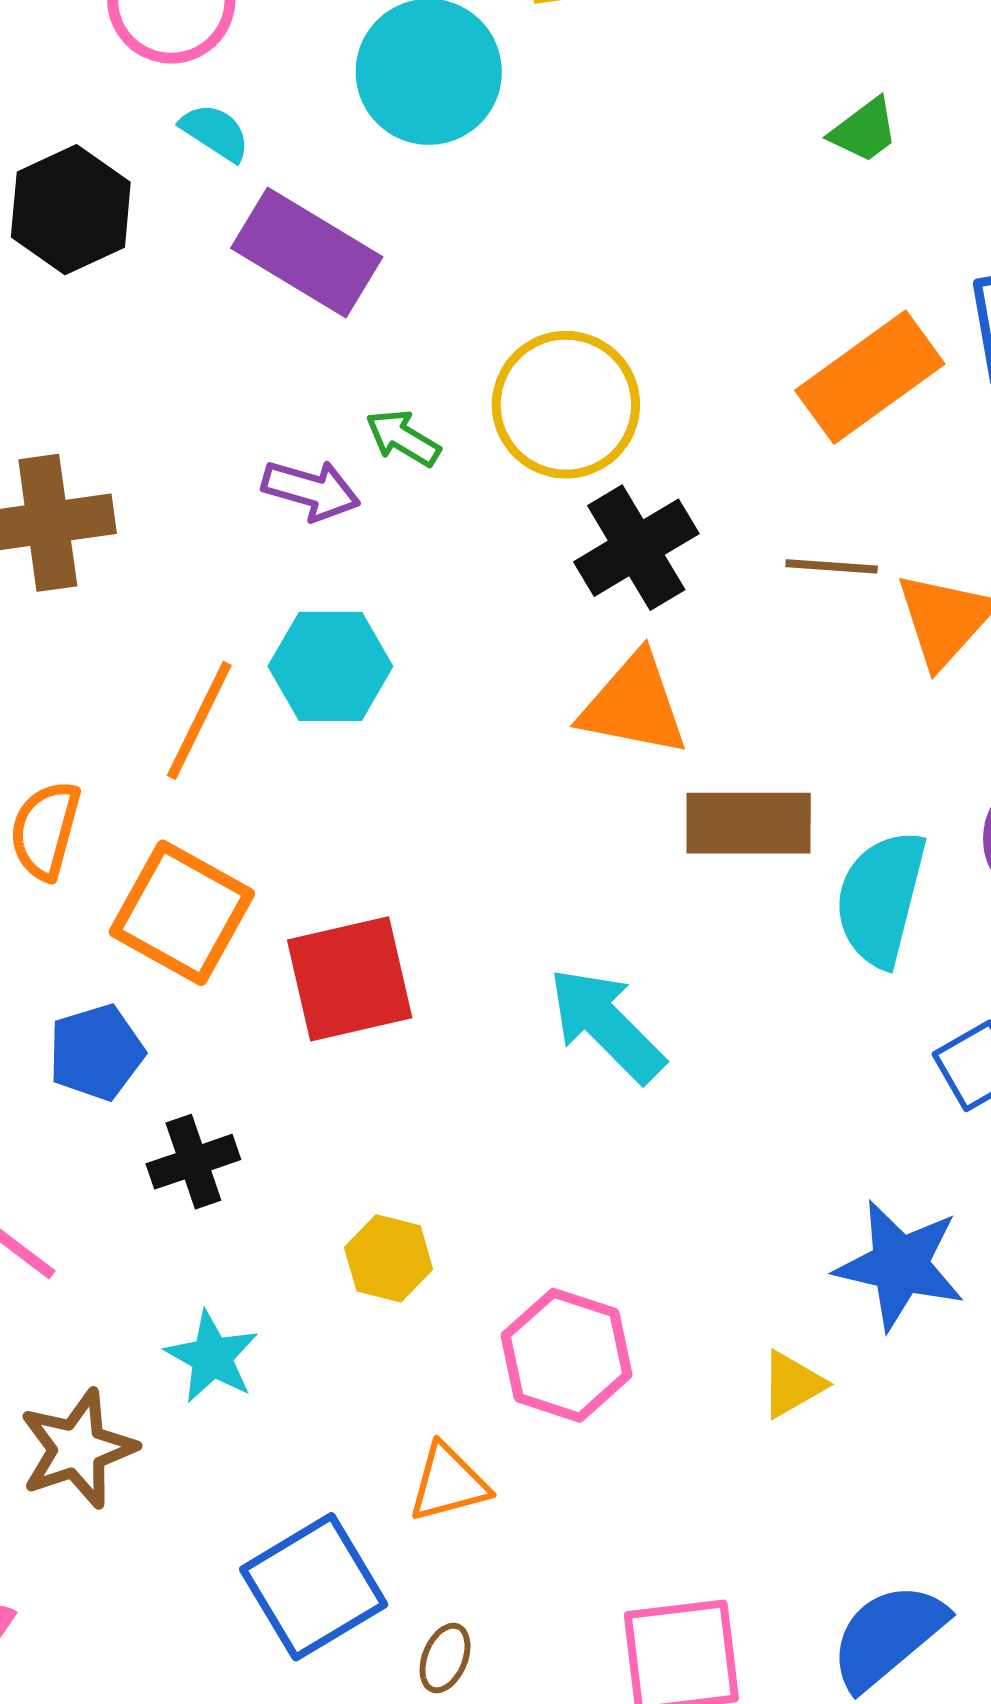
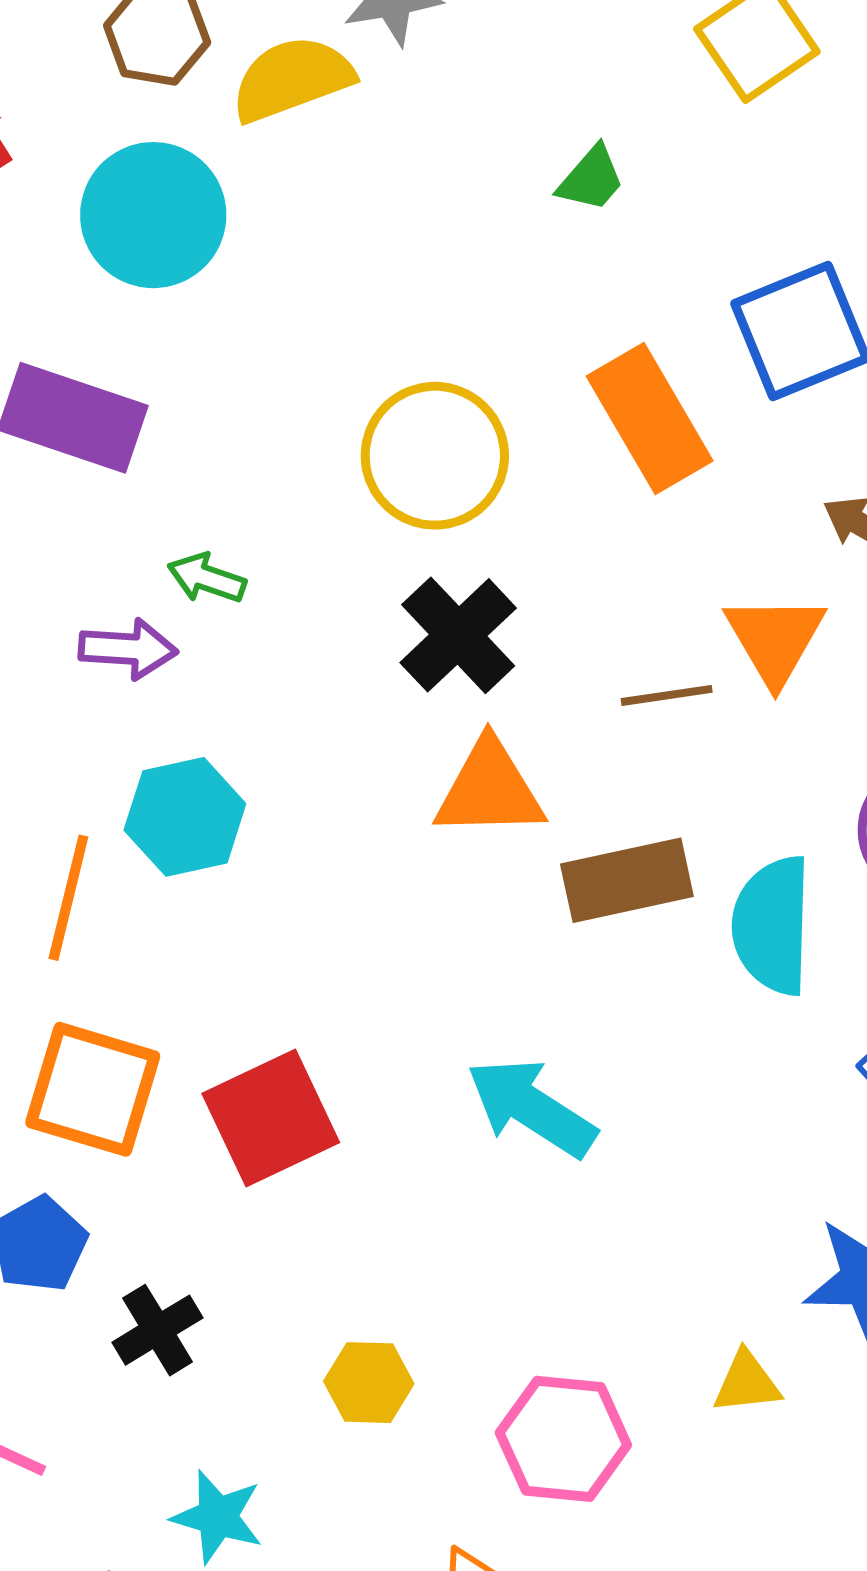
orange rectangle: (870, 377) -> (650, 419), turned -72
yellow circle: (566, 405) -> (435, 456), moved
brown line: (832, 566) -> (667, 695), moved
yellow triangle: (792, 1384) -> (747, 1383), moved, turned 36

